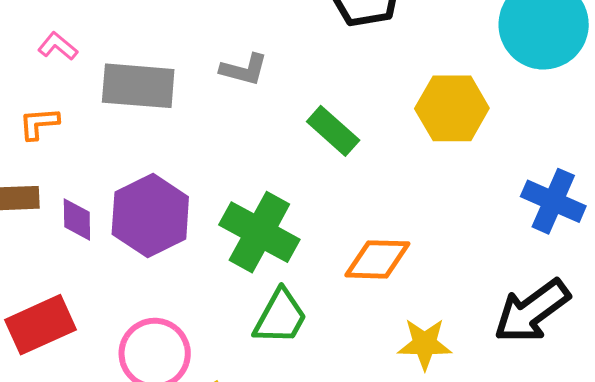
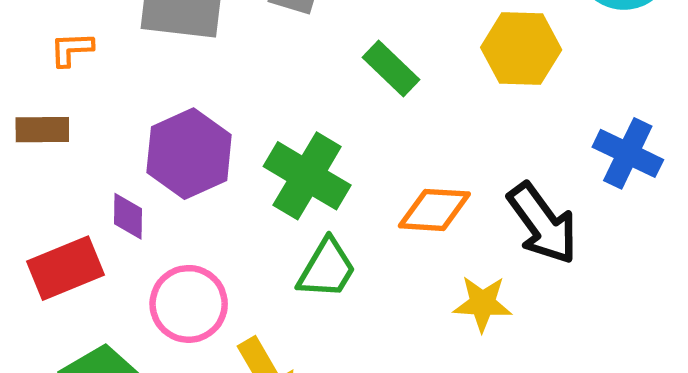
purple diamond: (77, 219) -> (128, 216), moved
black arrow: (532, 311) -> (542, 224), moved, turned -92

